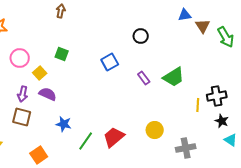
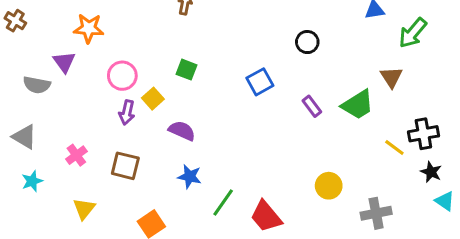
brown triangle: (203, 26) -> (391, 77), moved
green arrow: (226, 37) -> (413, 33), moved, turned 70
purple arrow: (23, 94) -> (127, 112), moved
purple semicircle: (48, 94) -> (182, 131), moved
yellow line: (198, 105) -> (394, 148), turned -56
red trapezoid: (114, 137) -> (266, 216), moved, turned -90

